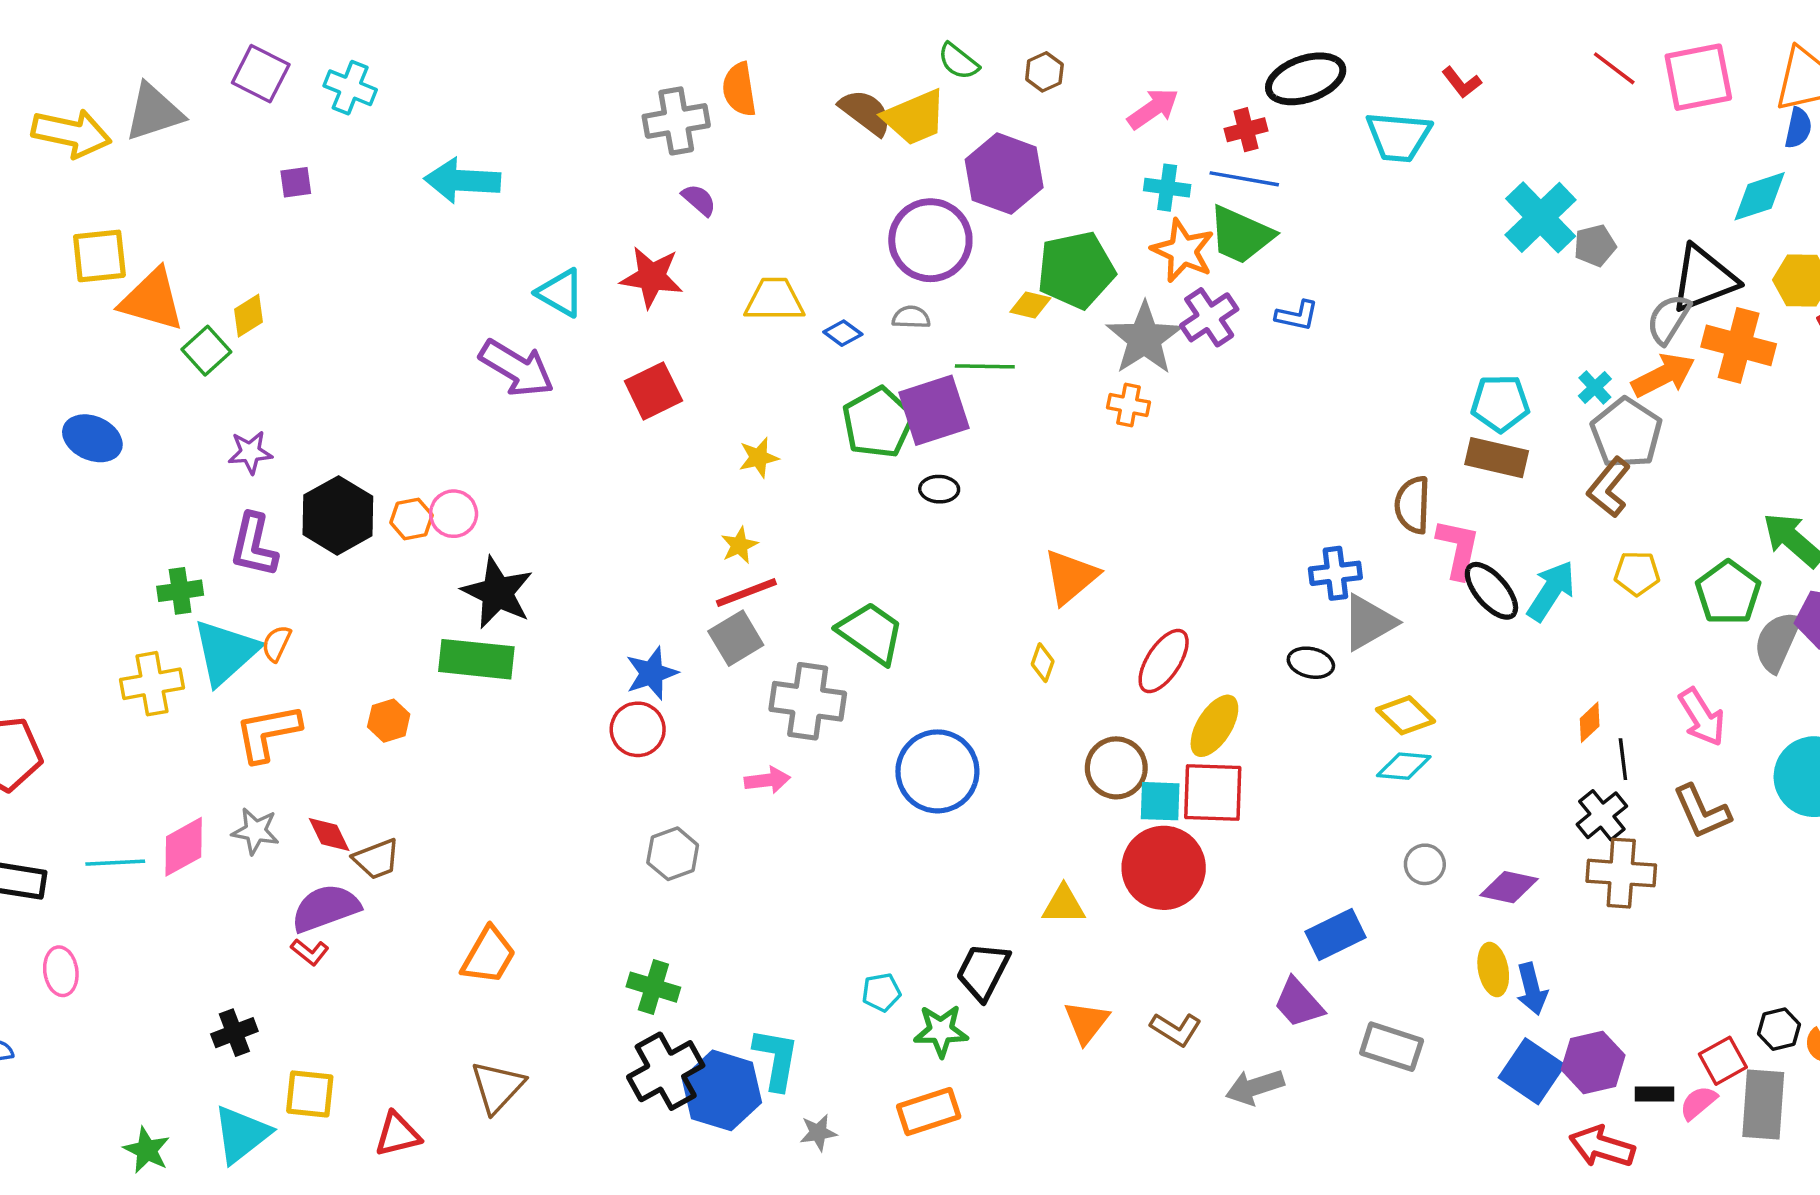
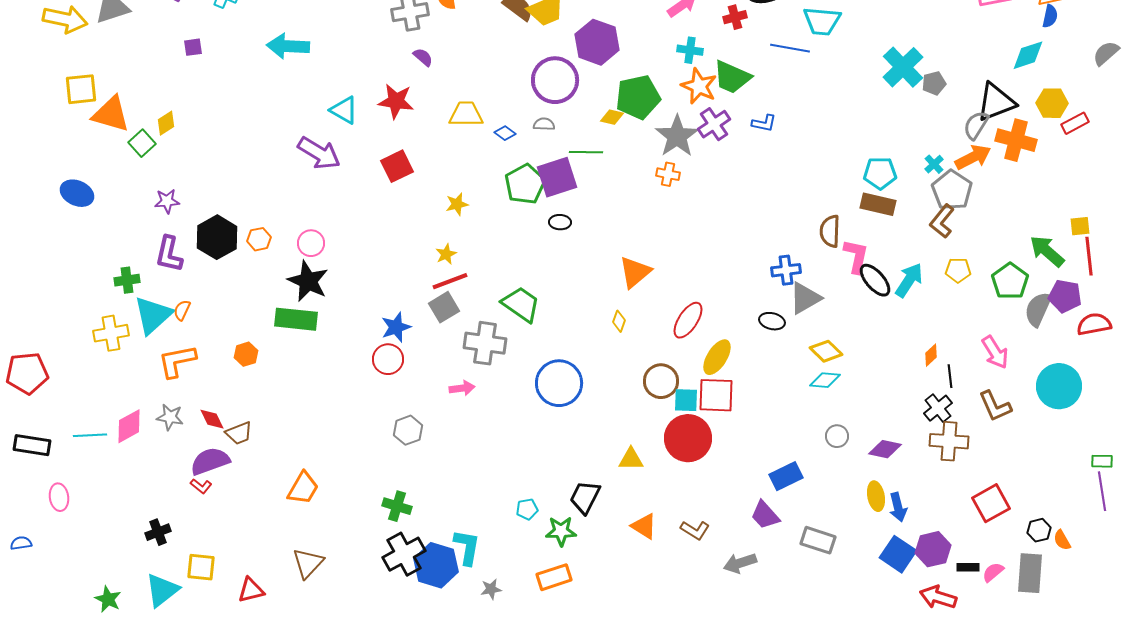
blue line: (1244, 179) -> (790, 48), moved
pink circle: (454, 514) -> (311, 243), moved
orange triangle: (1086, 1022) -> (644, 526), turned -36
red square: (1723, 1061) -> (991, 503), moved, size x1.4

